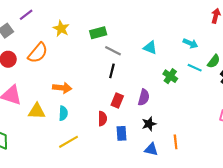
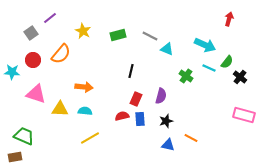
cyan arrow: (190, 43) -> (205, 45), size x1.5
gray line: (113, 51) -> (150, 36), moved
cyan semicircle: (63, 113) -> (85, 111), turned -88
red semicircle: (102, 119) -> (122, 116), turned -104
blue rectangle: (122, 133) -> (140, 119), moved
orange line: (176, 142) -> (191, 138), turned -56

